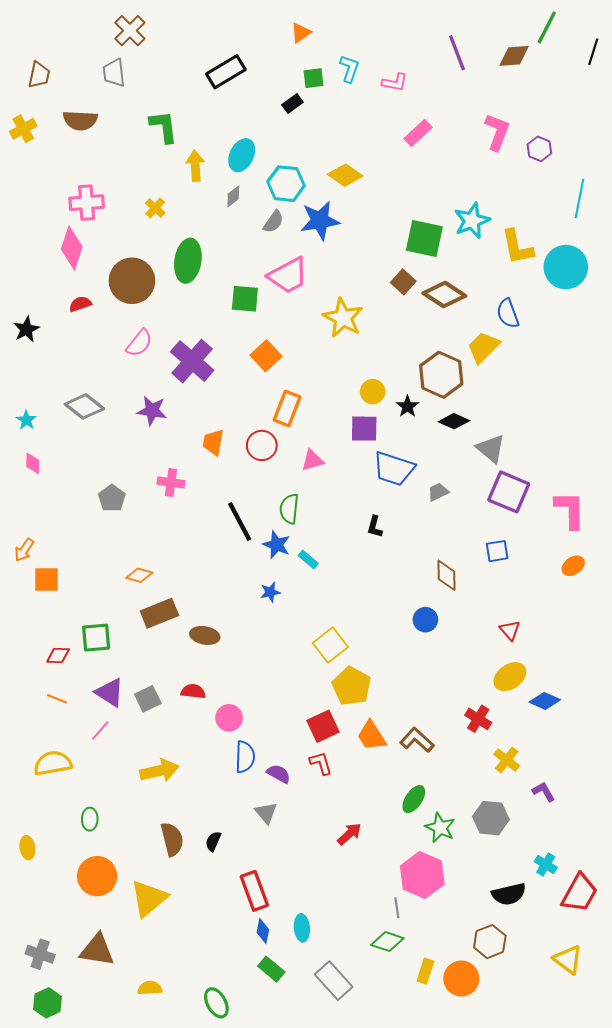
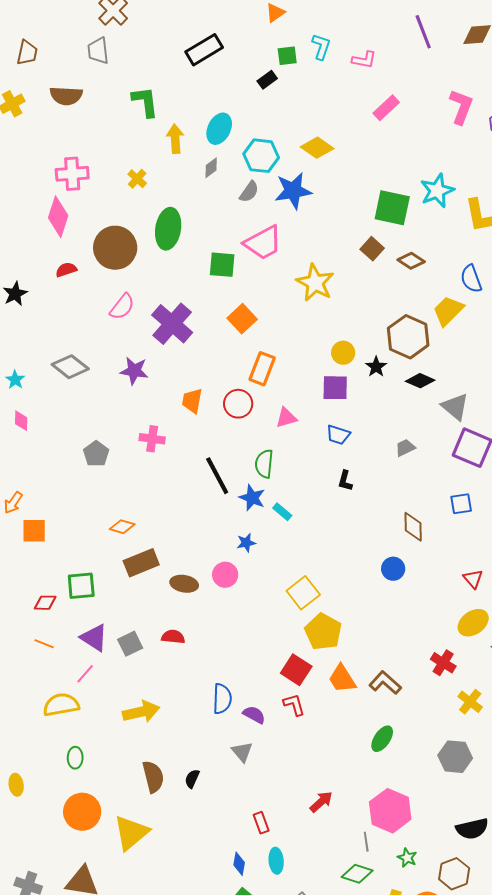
brown diamond: (444, 295) -> (411, 261), size x0.7
blue trapezoid: (394, 469) -> (338, 435), moved, size x0.6
pink circle: (229, 718) -> (225, 575), moved
red square: (323, 726) -> (296, 670), turned -32
yellow semicircle: (53, 763) -> (61, 705), moved
green star: (440, 828) -> (407, 858), moved, size x0.7
red arrow: (349, 834) -> (321, 802), moved
red rectangle: (254, 891) -> (261, 823), moved, size x0.6

